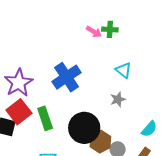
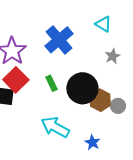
cyan triangle: (123, 70) -> (103, 24), moved
green rectangle: (45, 118) -> (52, 83), moved, size x0.7

